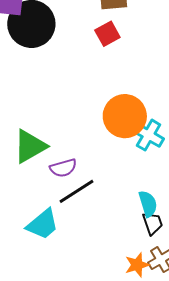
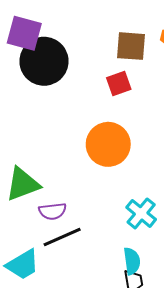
orange circle: (125, 116) -> (108, 144), moved
cyan cross: (149, 135) -> (141, 213), moved

